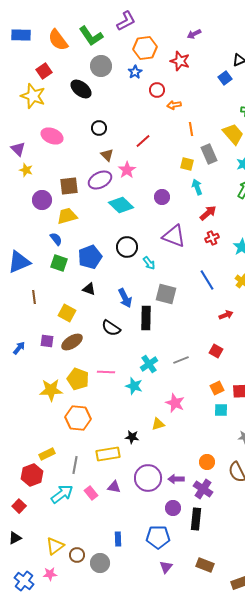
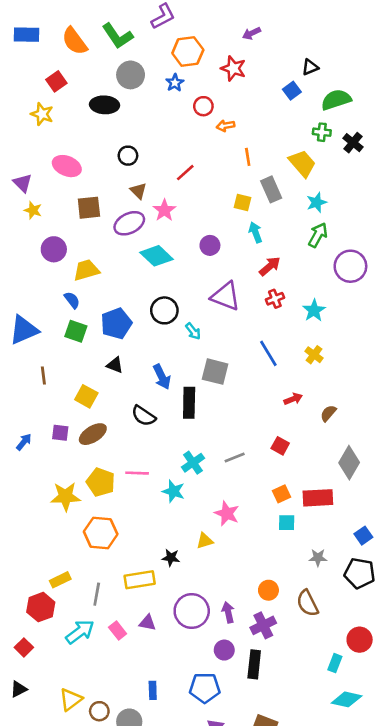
black ellipse: (81, 89) -> (105, 105), turned -35
yellow star: (33, 96) -> (42, 114), size x0.7
brown square: (69, 186) -> (89, 208), moved
purple arrow: (176, 479) -> (228, 612), turned 77
purple cross: (203, 489) -> (263, 625), turned 30

